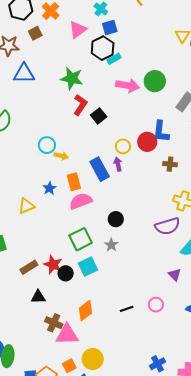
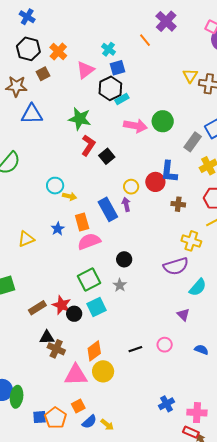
yellow triangle: (26, 206) -> (26, 239), moved
brown cross: (54, 323) -> (56, 349), moved
yellow circle: (93, 359) -> (103, 371), moved

